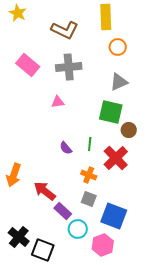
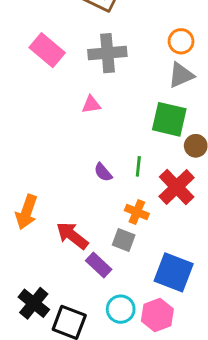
orange circle: (118, 47) -> (181, 41), moved
gray square: (89, 199) -> (124, 240), moved
cyan circle: (78, 229) -> (121, 309), moved

